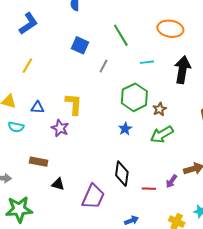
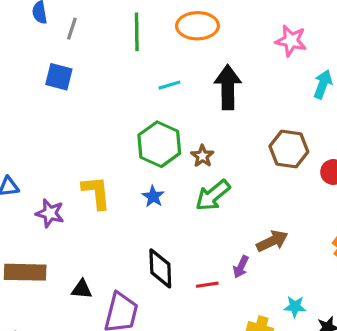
green line: (121, 35) -> (137, 32), moved, turned 40
gray line: (104, 66) -> (72, 29), moved
yellow L-shape: (74, 104) -> (96, 192), moved
brown rectangle: (39, 162) -> (25, 272), size x1.4
black triangle: (58, 184) -> (82, 289), moved

